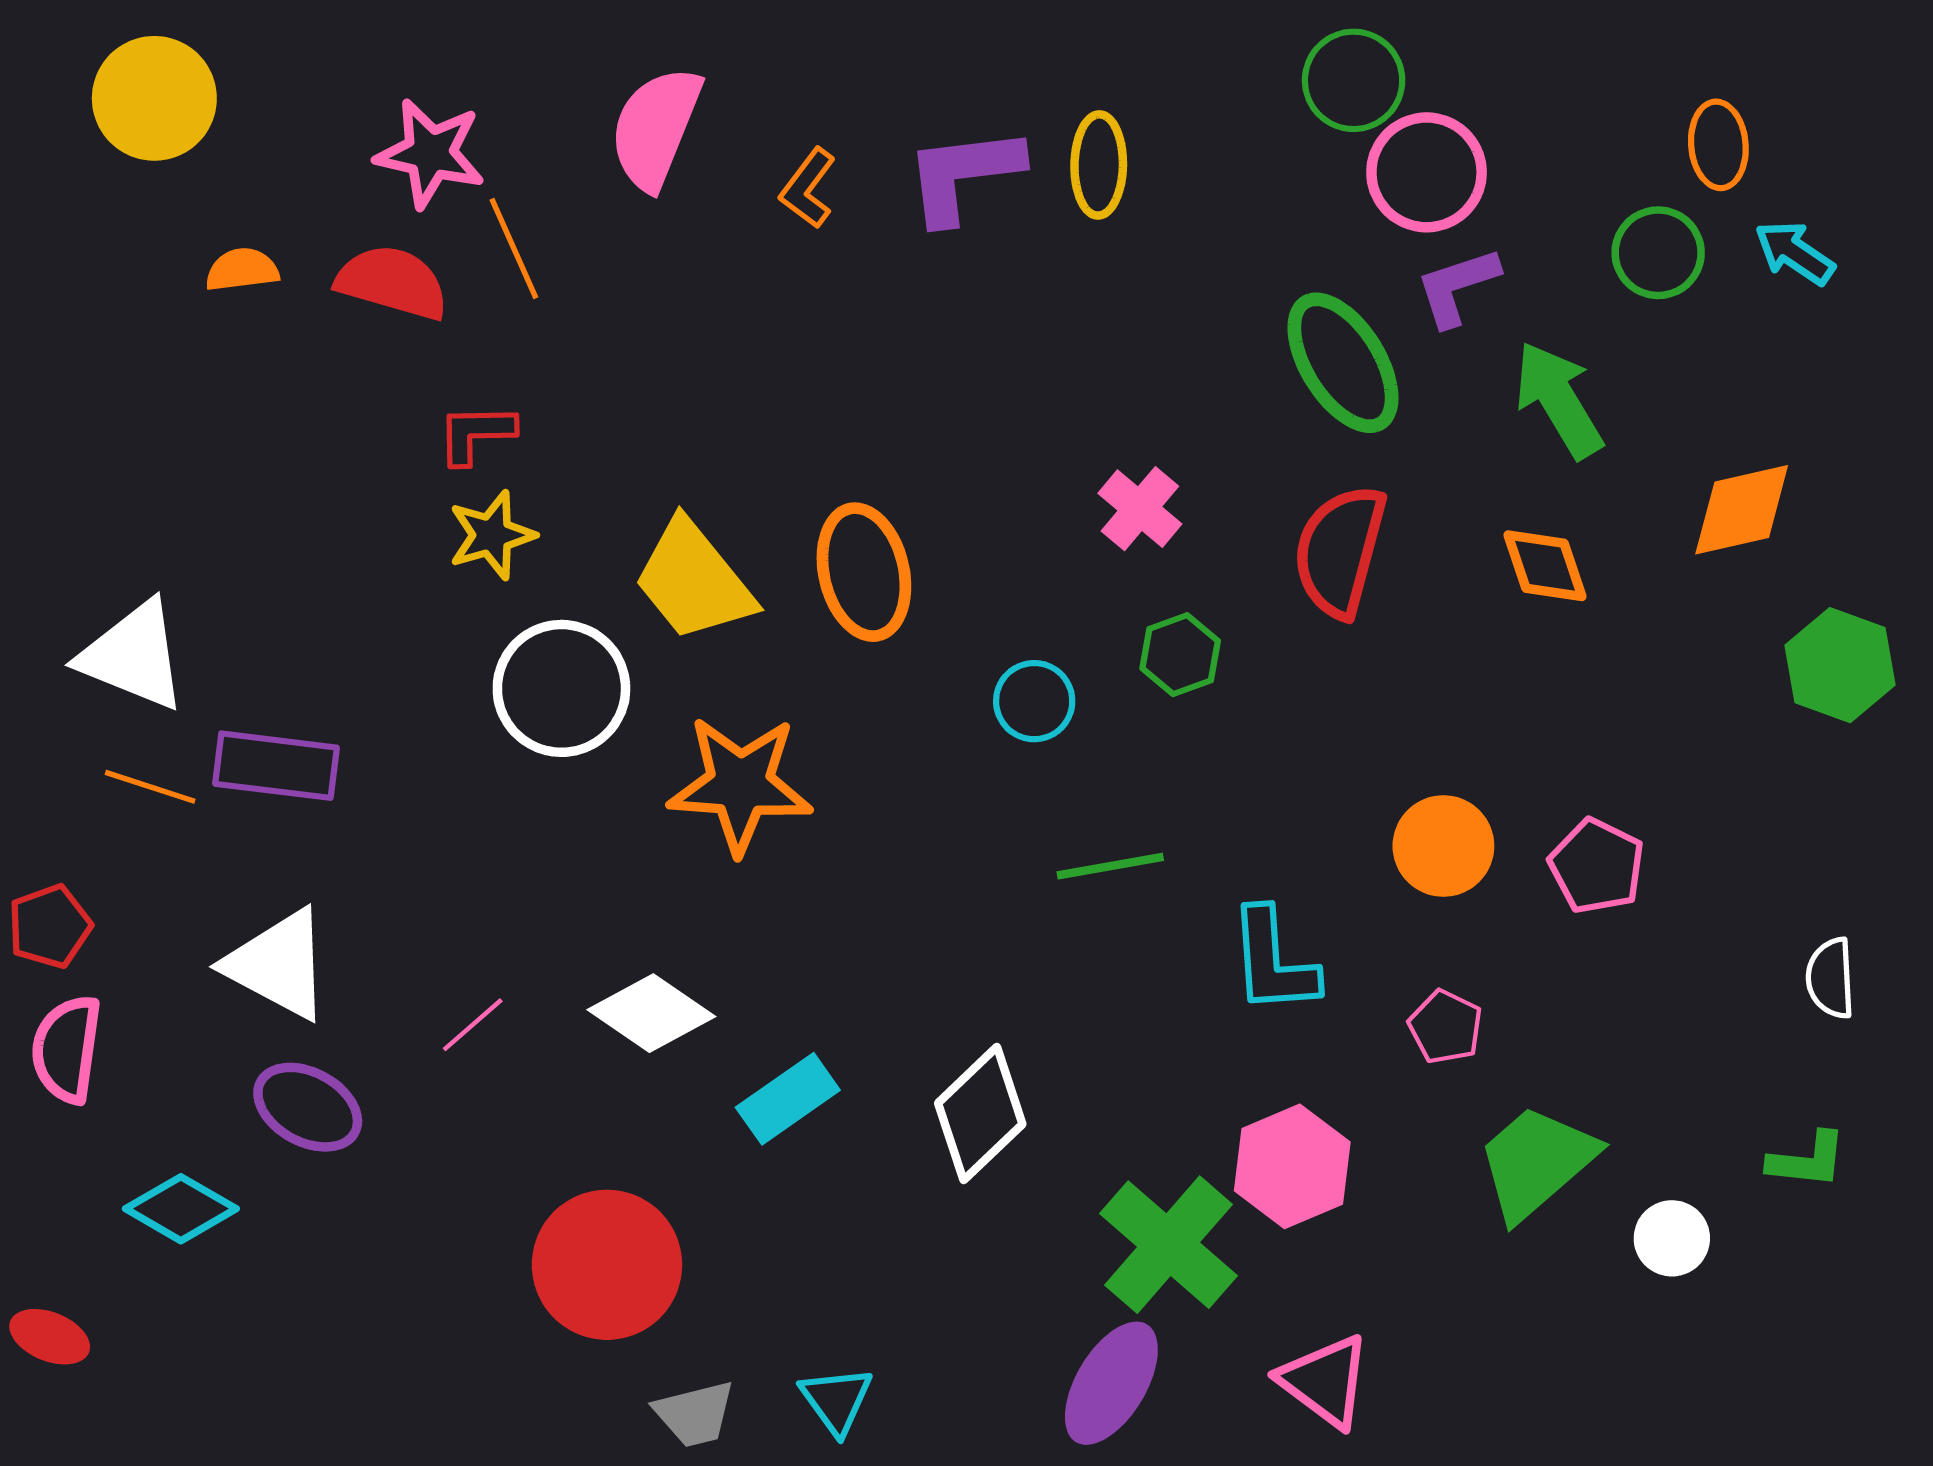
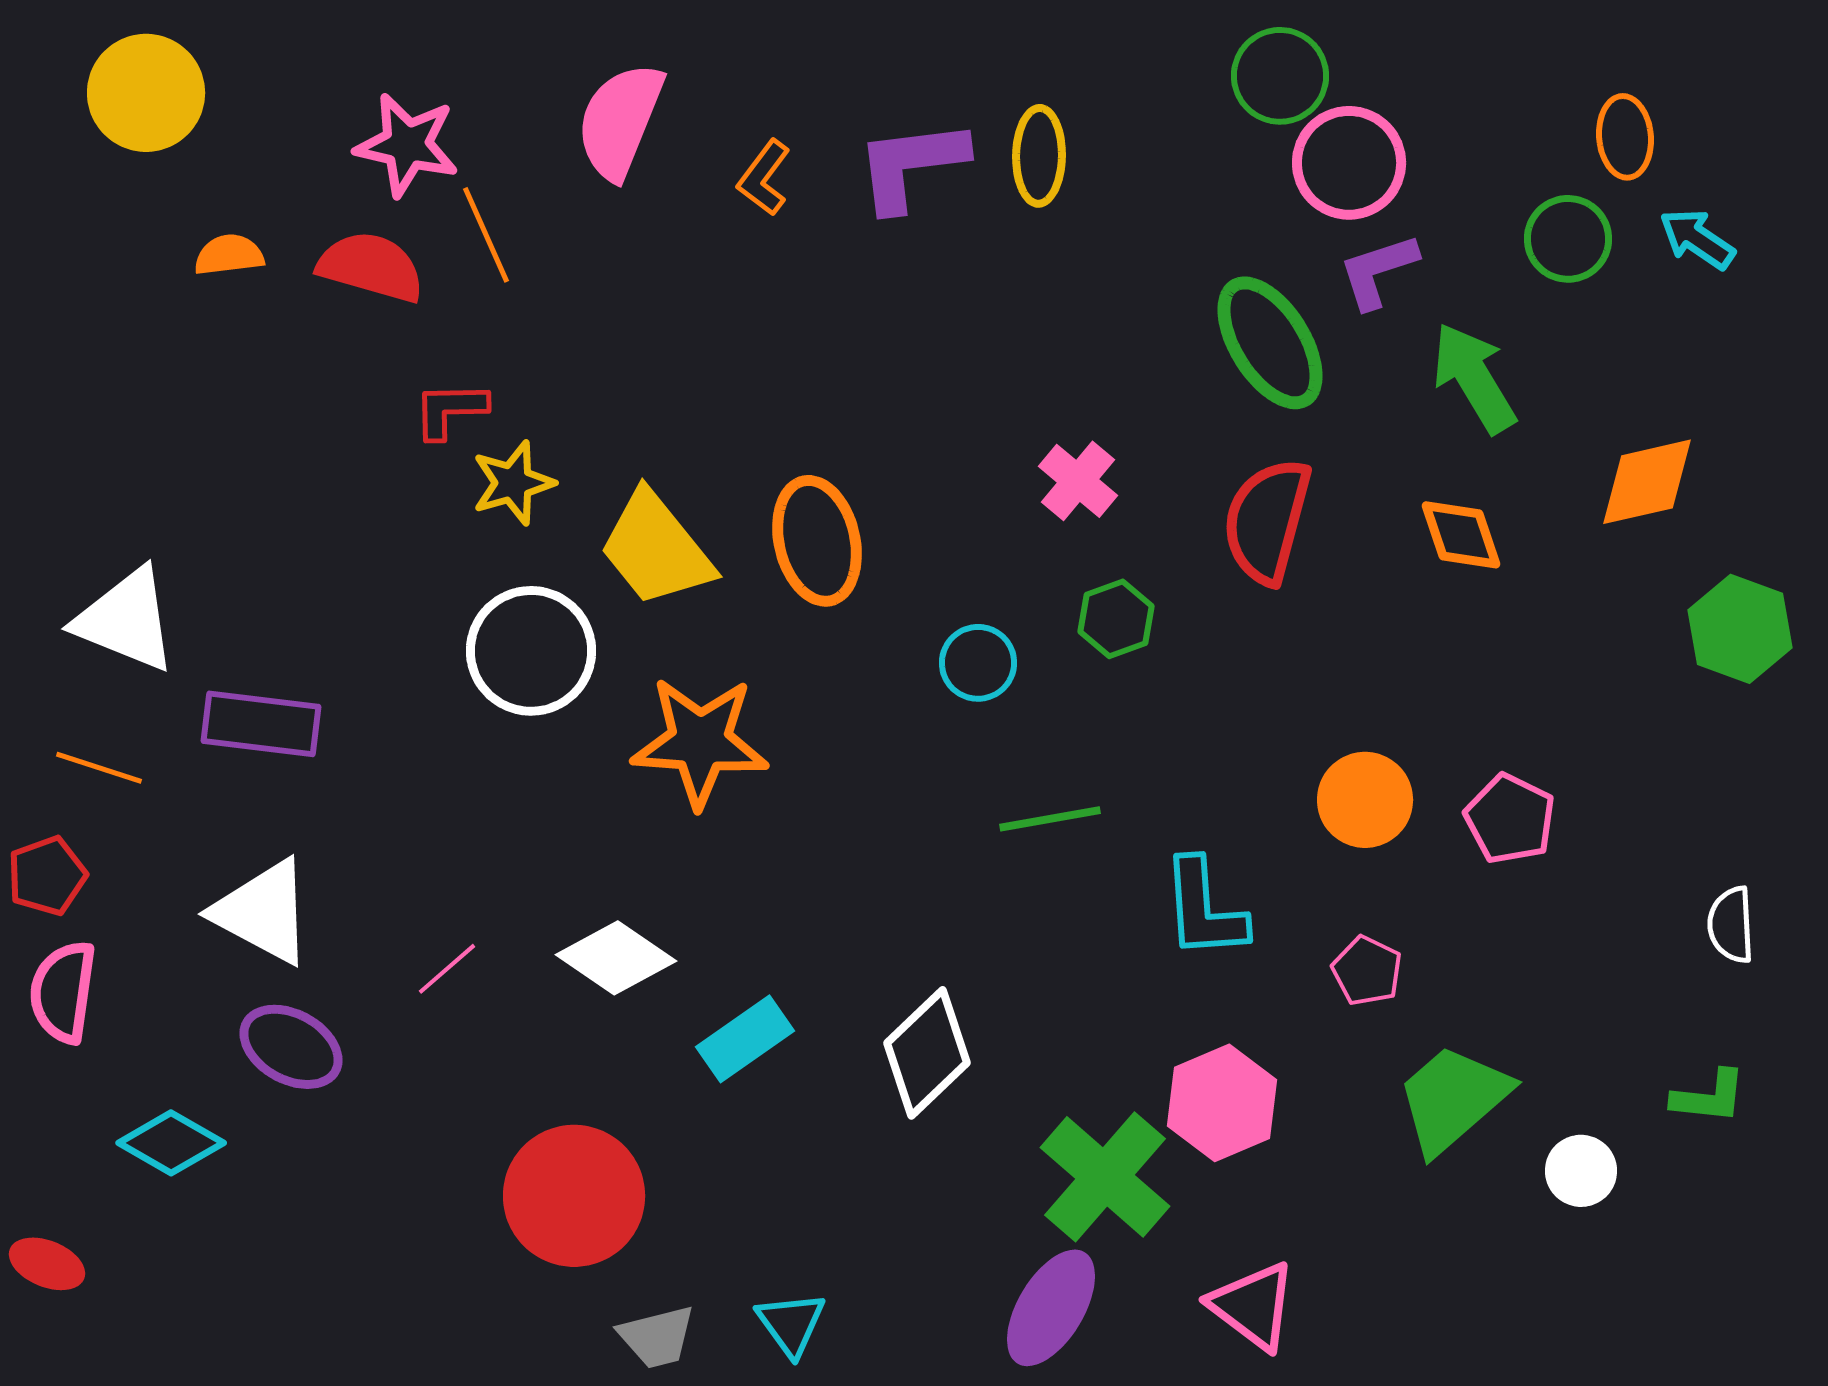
yellow star: (492, 535) -> (513, 483), moved
orange line: (150, 787) -> (99, 768), moved

